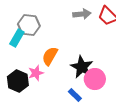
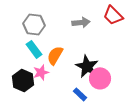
gray arrow: (82, 14) -> (81, 22), moved
cyan rectangle: (17, 38) -> (34, 49), moved, turned -66

